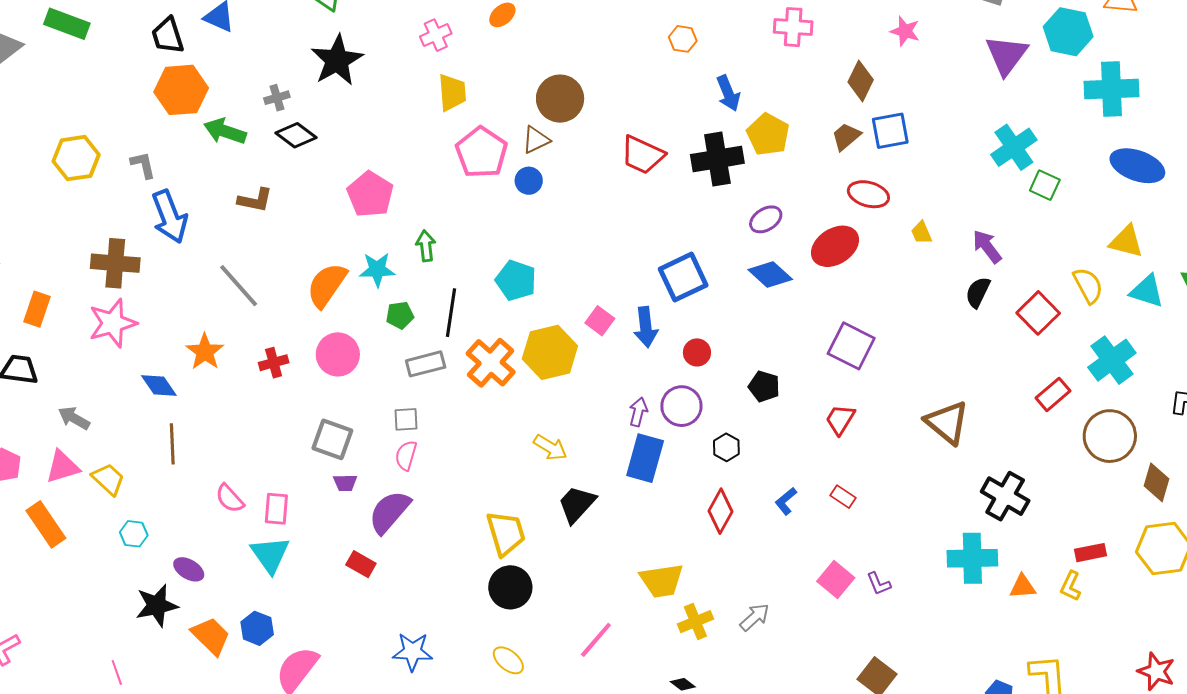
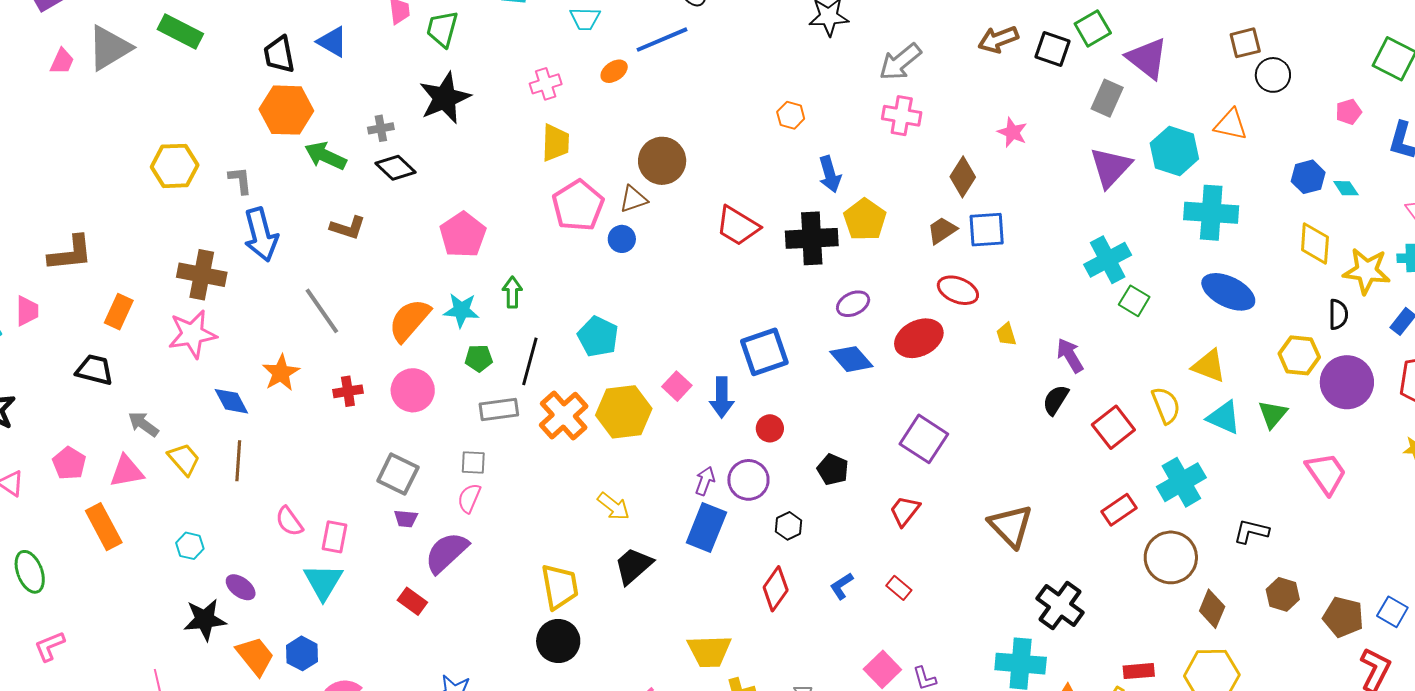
yellow trapezoid: (108, 479) -> (184, 459), moved

